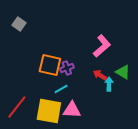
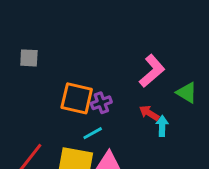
gray square: (19, 24) -> (29, 58), moved, turned -32
green triangle: (123, 72) -> (187, 93), moved

